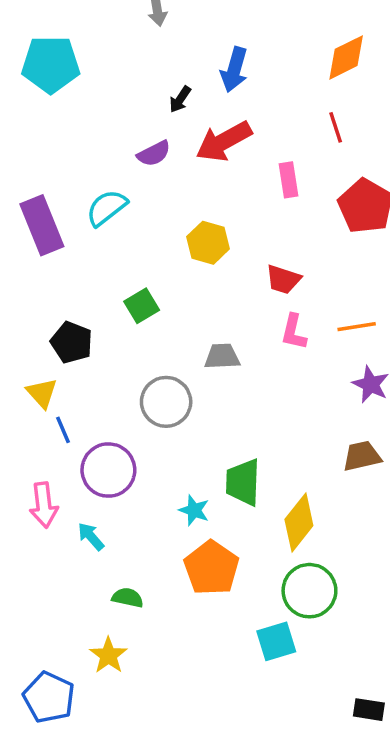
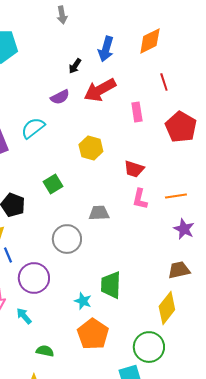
orange diamond: (346, 57) -> (150, 41), moved
yellow diamond: (299, 522) -> (167, 308), moved

